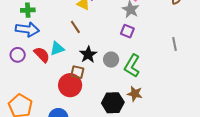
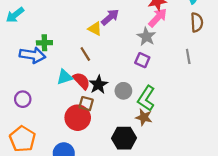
green cross: (28, 10) -> (44, 43), moved
gray line: (175, 44) -> (188, 56), moved
purple circle: (18, 55) -> (23, 99), moved
red semicircle: (42, 55) -> (82, 81), moved
brown star: (135, 94) -> (144, 117), moved

